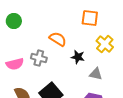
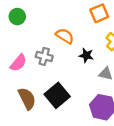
orange square: (90, 18) -> (99, 13), turned -30
pink semicircle: (15, 64) -> (18, 63), turned -36

